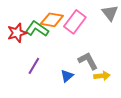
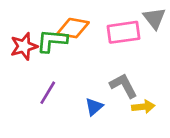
pink rectangle: (75, 22) -> (124, 32), moved, turned 45
green L-shape: (37, 29) -> (52, 41), turned -30

